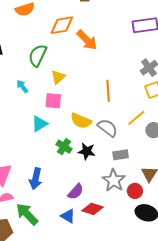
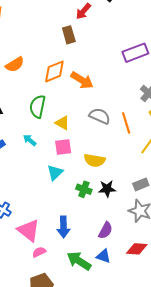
yellow triangle: (58, 77) -> (62, 123), turned -35
orange line: (108, 91) -> (126, 123), moved
gray semicircle: (107, 128) -> (100, 116), moved
red diamond: (93, 209) -> (137, 249), moved
green arrow: (27, 214) -> (79, 261), moved

